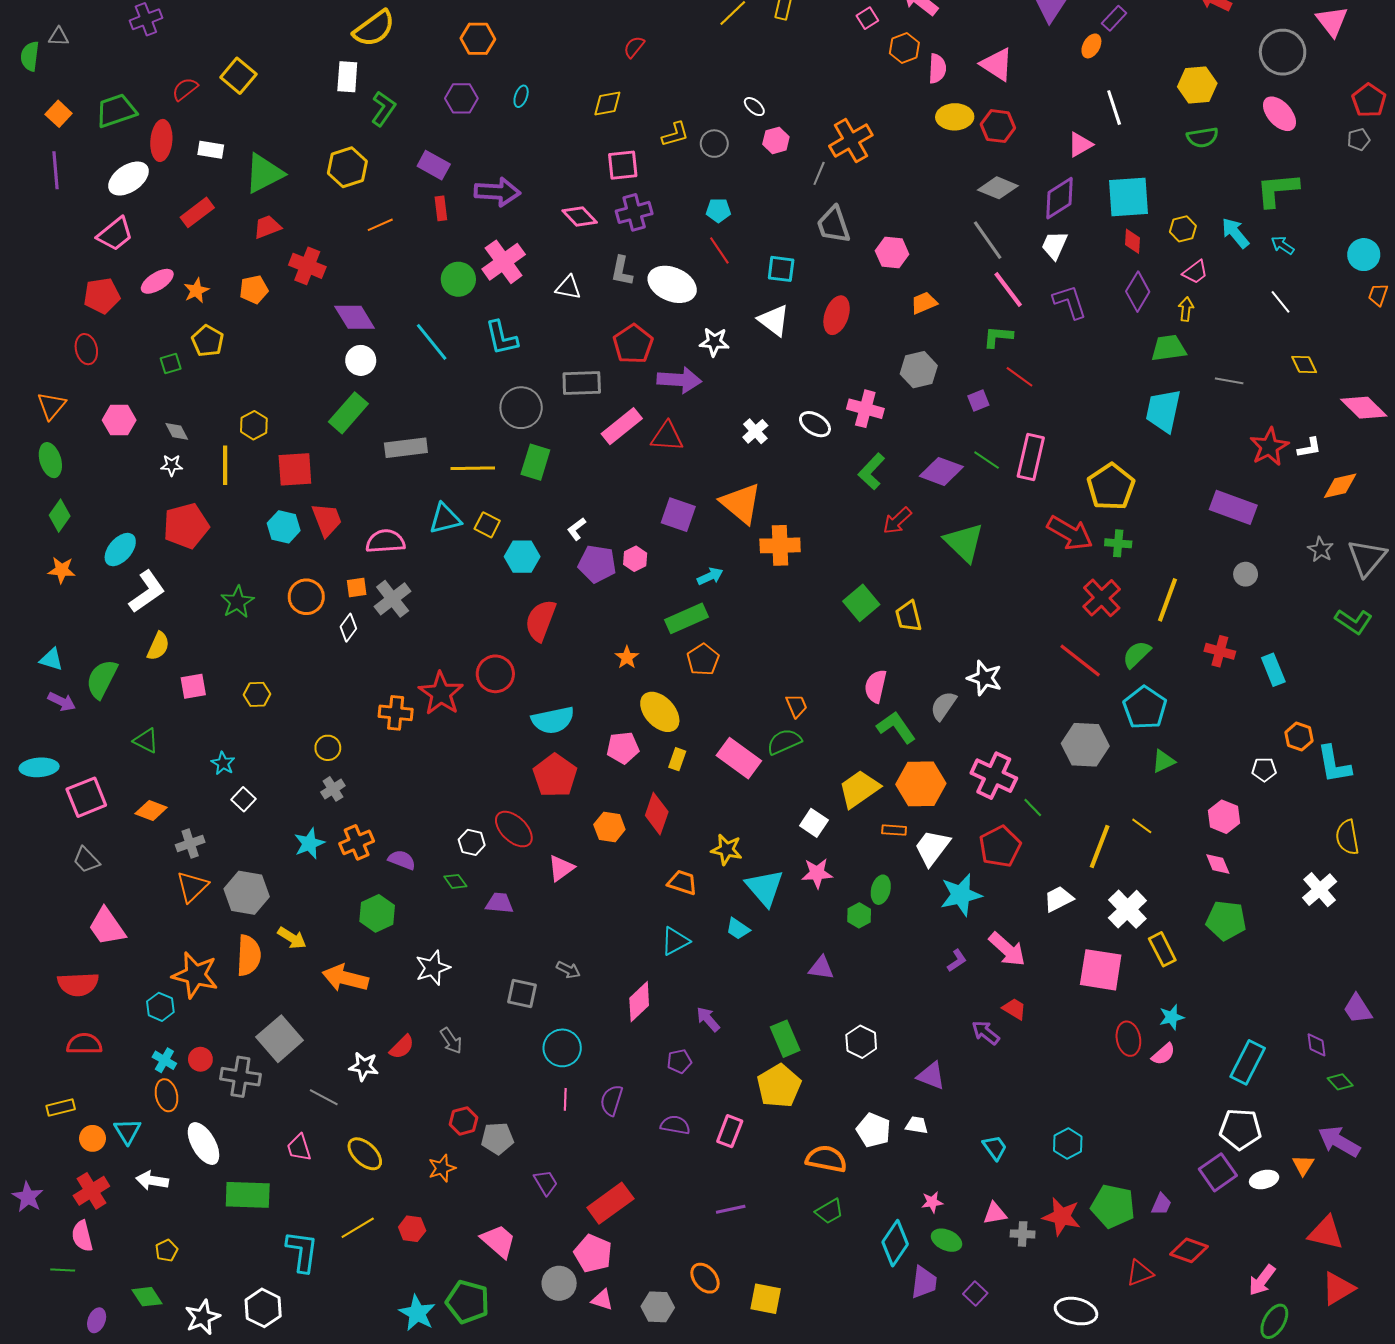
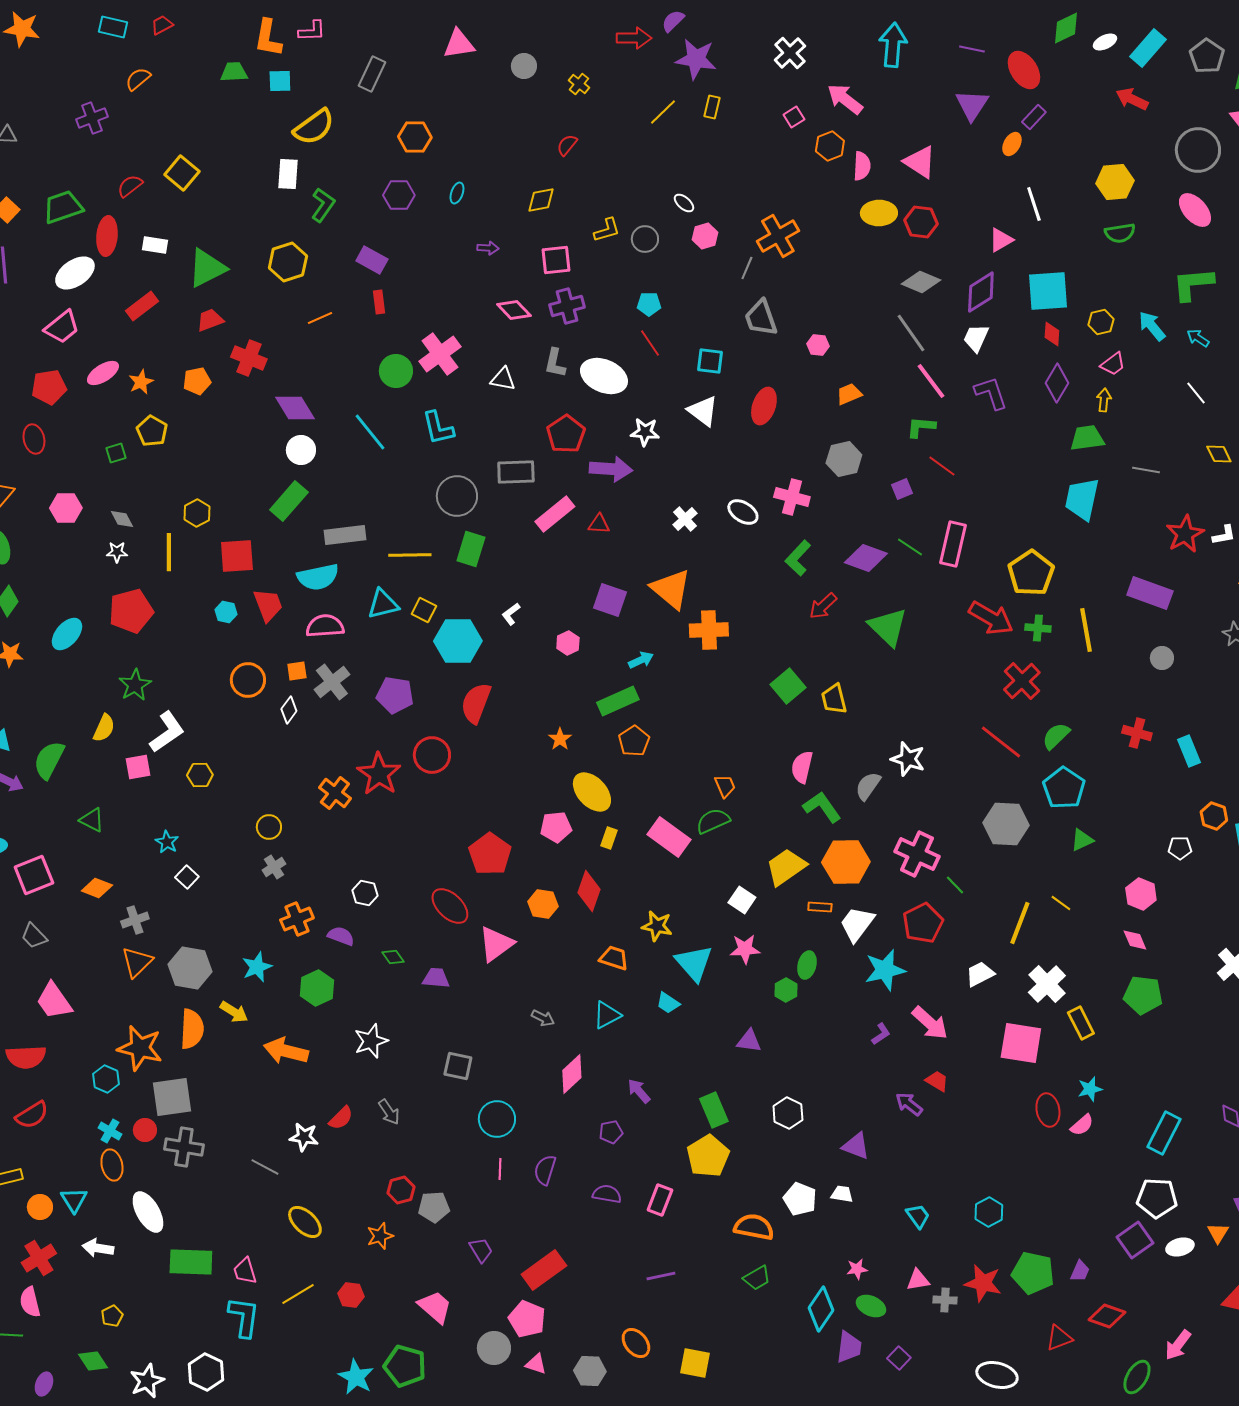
purple arrow: (497, 192) -> (488, 248), moved, size x0.5
pink hexagon: (892, 253) -> (818, 345), size x0.7
red triangle: (667, 436) -> (599, 524), size x0.7
cyan hexagon: (284, 527) -> (226, 612), size x0.7
cyan hexagon: (522, 557) -> (458, 641), size x1.4
purple pentagon: (597, 564) -> (395, 695), moved
white L-shape: (147, 592) -> (167, 732), moved
yellow line: (1167, 600) -> (1086, 630), moved, turned -30
green star: (237, 602) -> (135, 685), moved
orange cross: (396, 713) -> (335, 793), turned 32
cyan semicircle: (553, 720) -> (318, 577), moved
white hexagon: (472, 842) -> (365, 893), moved
cyan star: (309, 843) -> (257, 967), moved
pink triangle: (561, 868) -> (496, 944), size x1.4
gray arrow: (568, 970) -> (543, 1018), moved
gray square: (280, 1039) -> (172, 1097), moved, turned 33
red semicircle: (84, 1044) -> (32, 1115), turned 148
pink trapezoid: (299, 1148) -> (245, 1271), moved
green ellipse: (1274, 1321) -> (1137, 1377), moved

